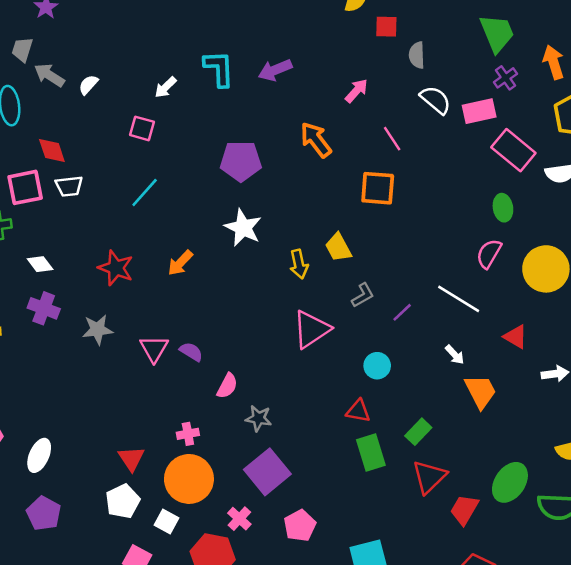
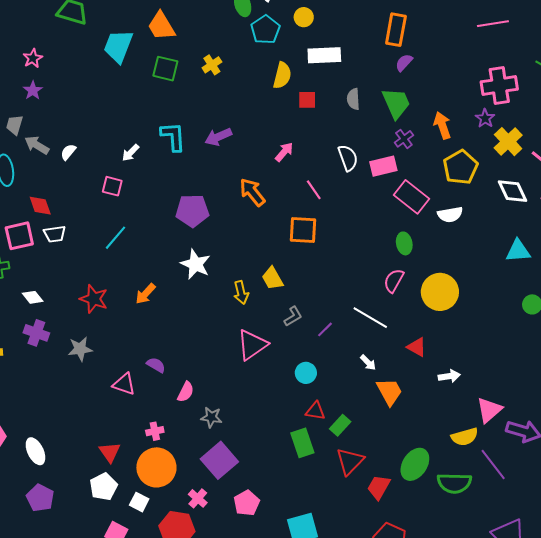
gray semicircle: (417, 55) -> (353, 99), moved
white semicircle: (435, 100) -> (348, 158), turned 32
pink triangle: (154, 349) -> (124, 384), moved, turned -40
red triangle: (358, 411) -> (315, 411), moved
white ellipse: (39, 455) -> (35, 451), turned -48

